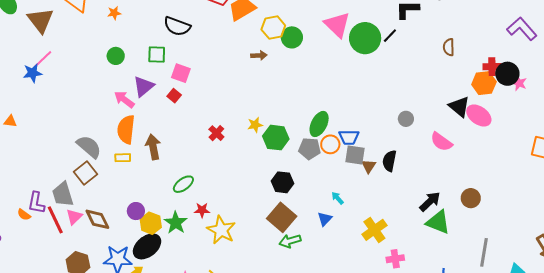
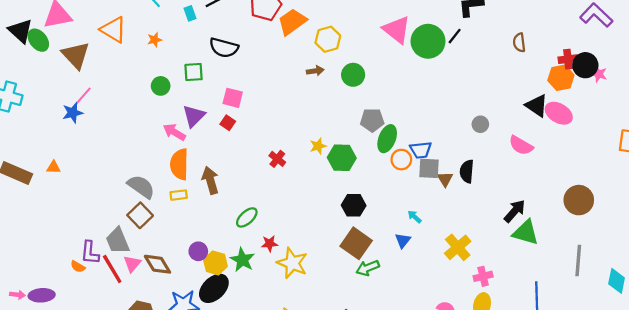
green circle: (292, 37) -> (353, 75), moved
green square: (157, 55) -> (194, 72), moved
gray pentagon: (310, 149) -> (372, 120), moved
brown circle: (471, 198) -> (579, 200), moved, size x1.4

